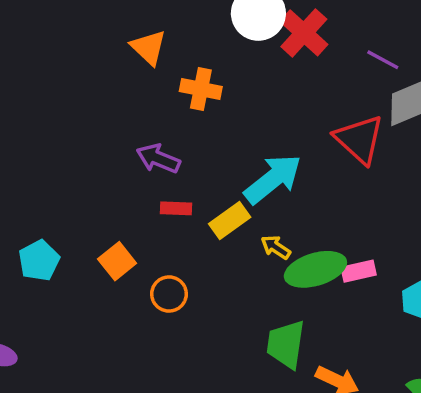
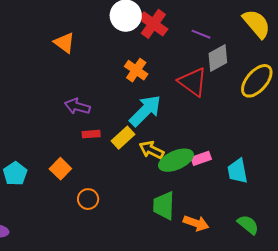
orange cross: (201, 89) -> (136, 70), moved, turned 30
yellow arrow: (276, 247) -> (151, 150), size x1.4
orange circle: (169, 294) -> (88, 199), moved

